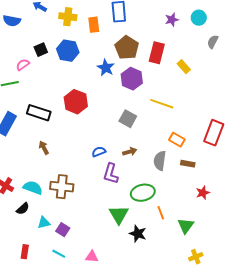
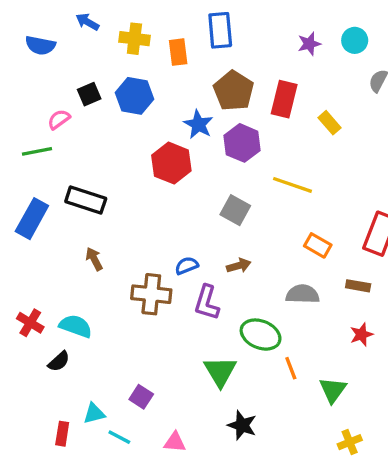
red hexagon: (76, 102) -> (171, 163), moved
gray semicircle: (160, 161) -> (303, 294), moved, turned 84
brown rectangle: (188, 164) -> (358, 286), moved
brown cross: (62, 187) -> (151, 294), moved
green ellipse: (143, 193) -> (261, 335), turned 35
cyan triangle: (44, 223) -> (94, 414), moved
purple square: (63, 230) -> (141, 397), moved
black star: (138, 234) -> (242, 425), moved

